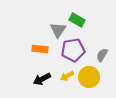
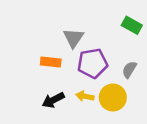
green rectangle: (77, 20) -> (132, 25), moved
yellow arrow: (67, 76) -> (85, 96), turned 40

